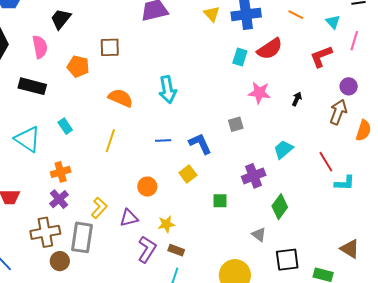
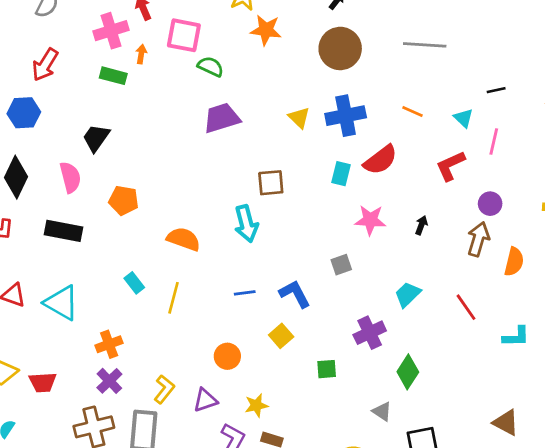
brown square: (110, 47) -> (271, 183), moved
cyan rectangle: (65, 126) -> (134, 283), moved
cyan L-shape: (345, 183) -> (516, 337), moved

